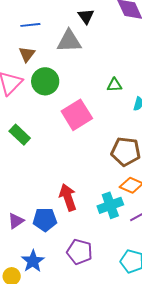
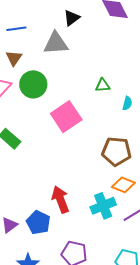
black triangle: (86, 16) -> (72, 18), turned 30
blue pentagon: (45, 220) -> (38, 223), turned 30

